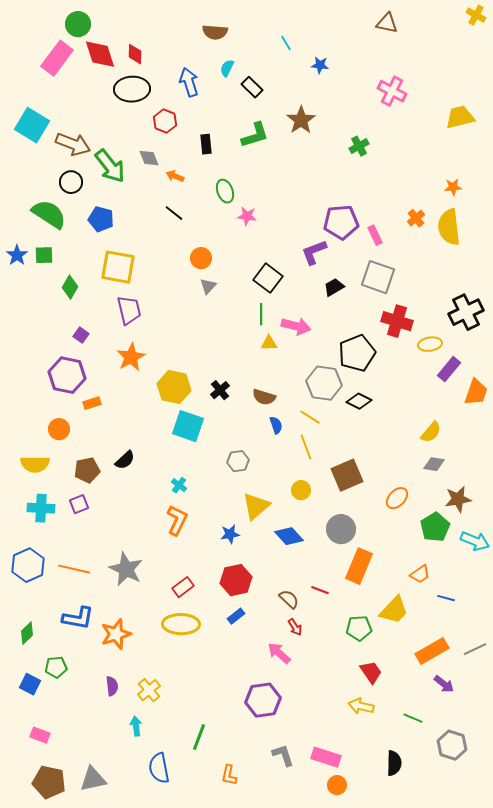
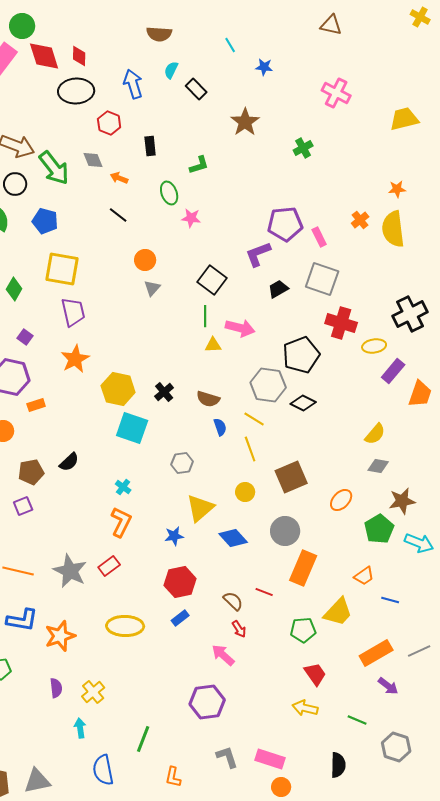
green L-shape: (255, 135) -> (199, 165), moved, size x0.7
red rectangle: (183, 587) -> (109, 566), moved

